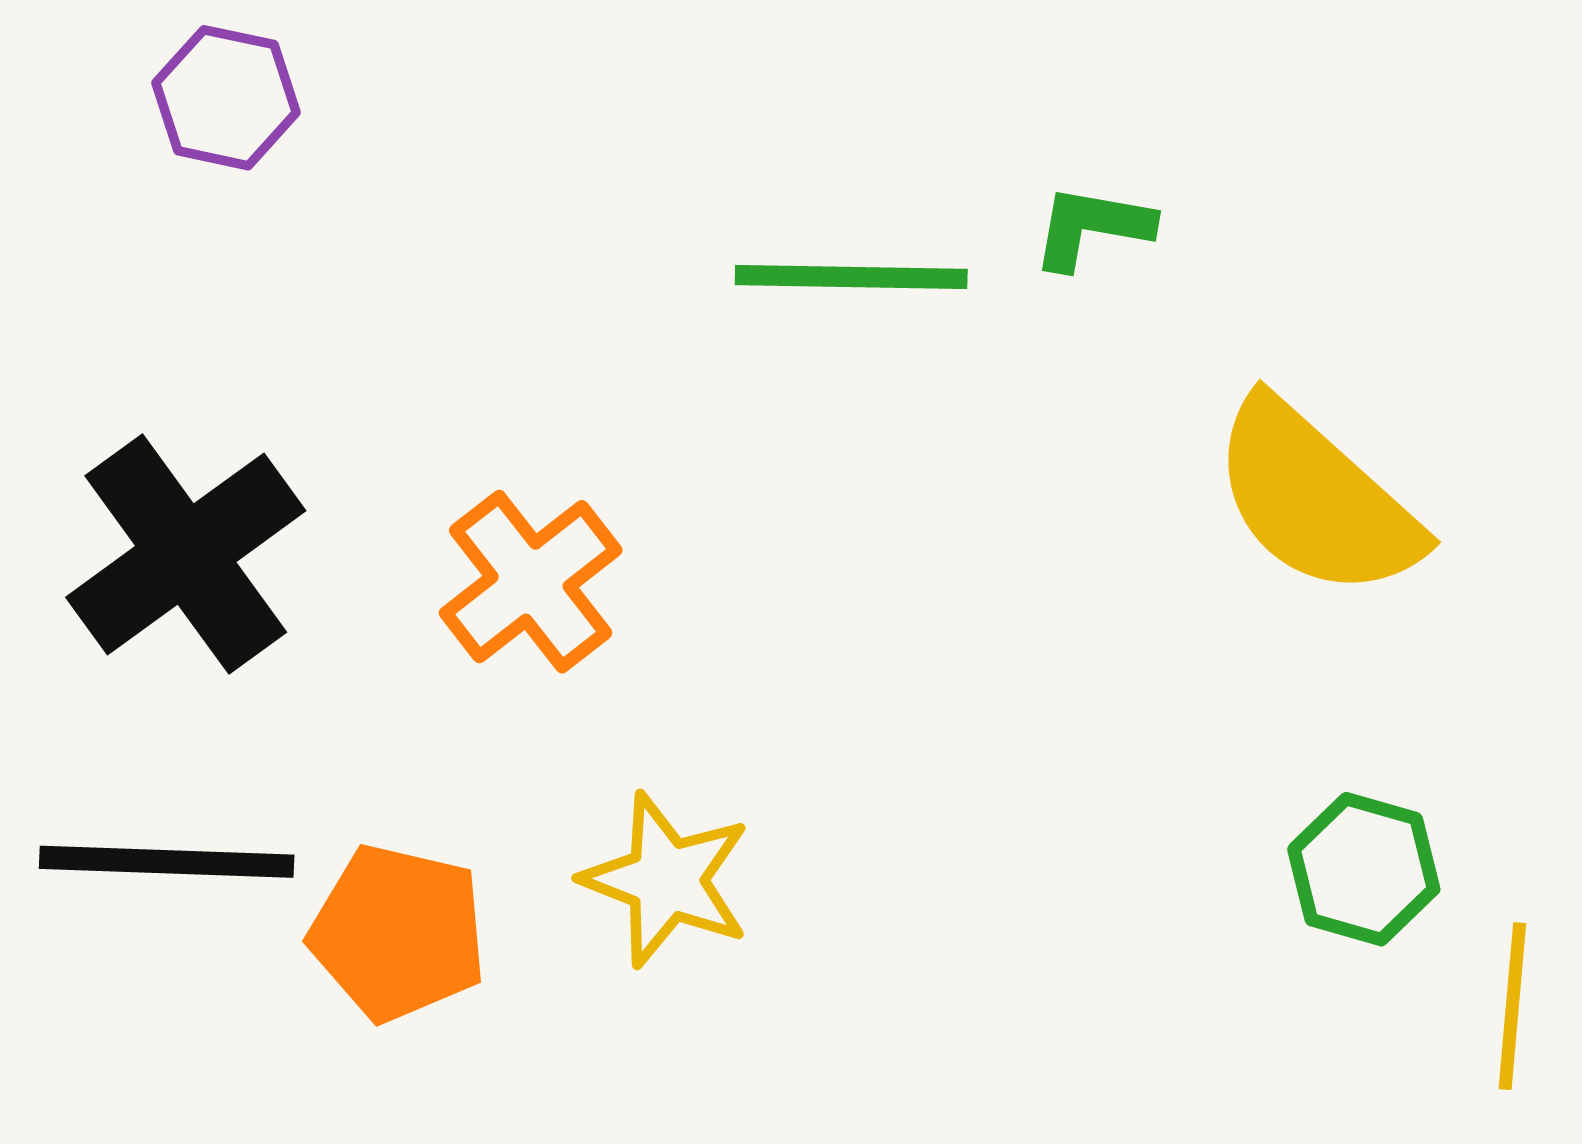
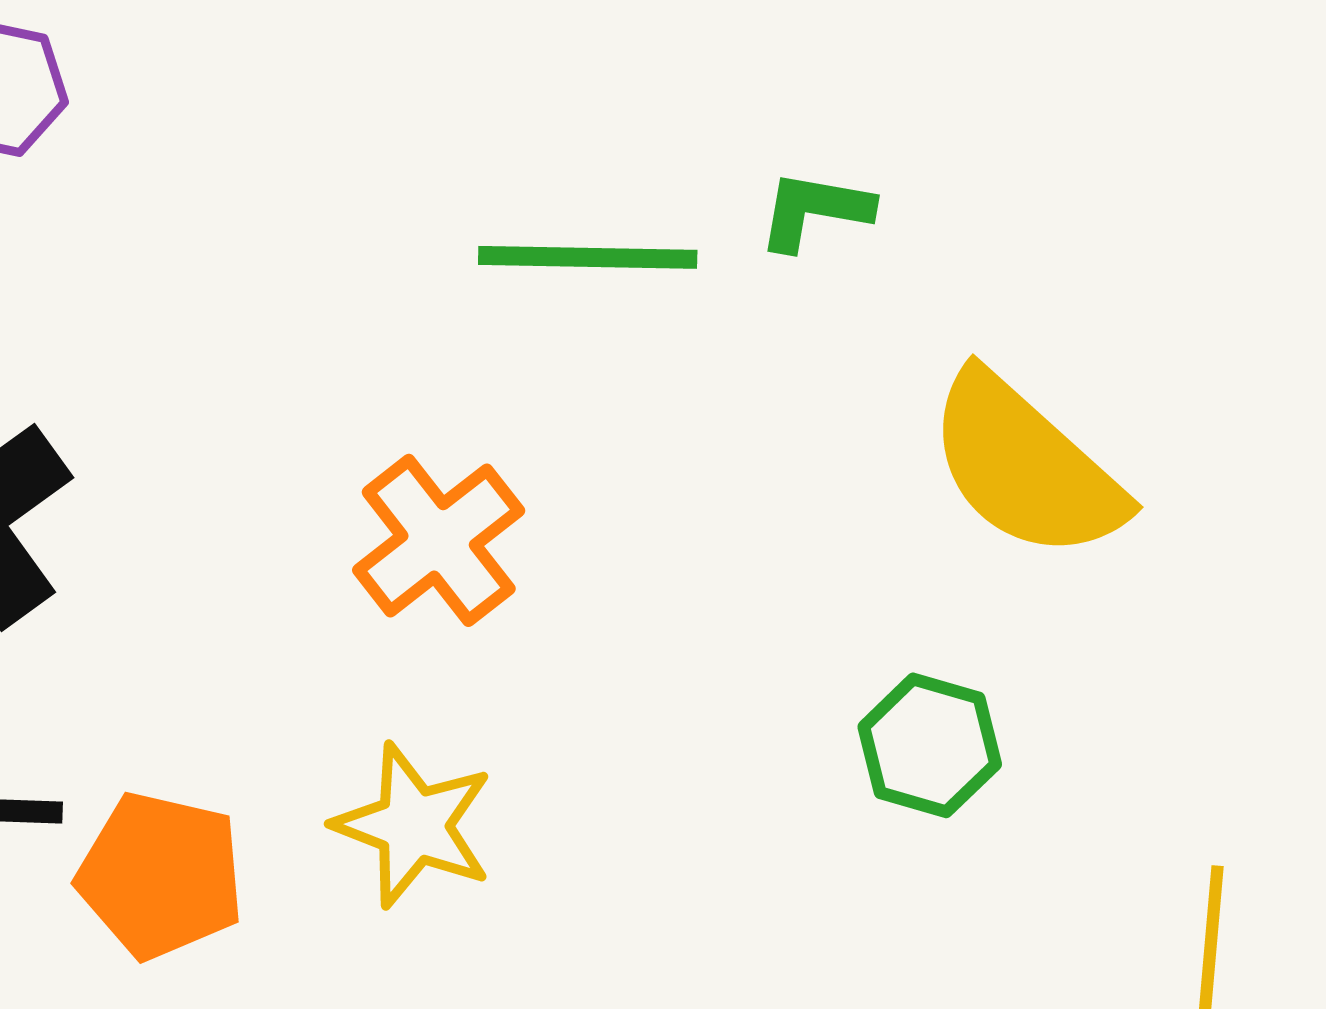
orange cross: (531, 582) -> (439, 540), moved
green hexagon: (1364, 869) -> (930, 745), moved

